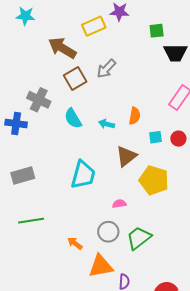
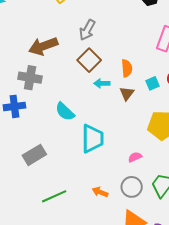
brown arrow: (62, 48) -> (43, 46), moved, turned -36
brown square: (75, 78) -> (89, 60), moved
cyan semicircle: (73, 118) -> (65, 112), moved
brown triangle: (126, 156) -> (127, 94), moved, size x0.7
orange arrow: (75, 243) -> (100, 192), moved

